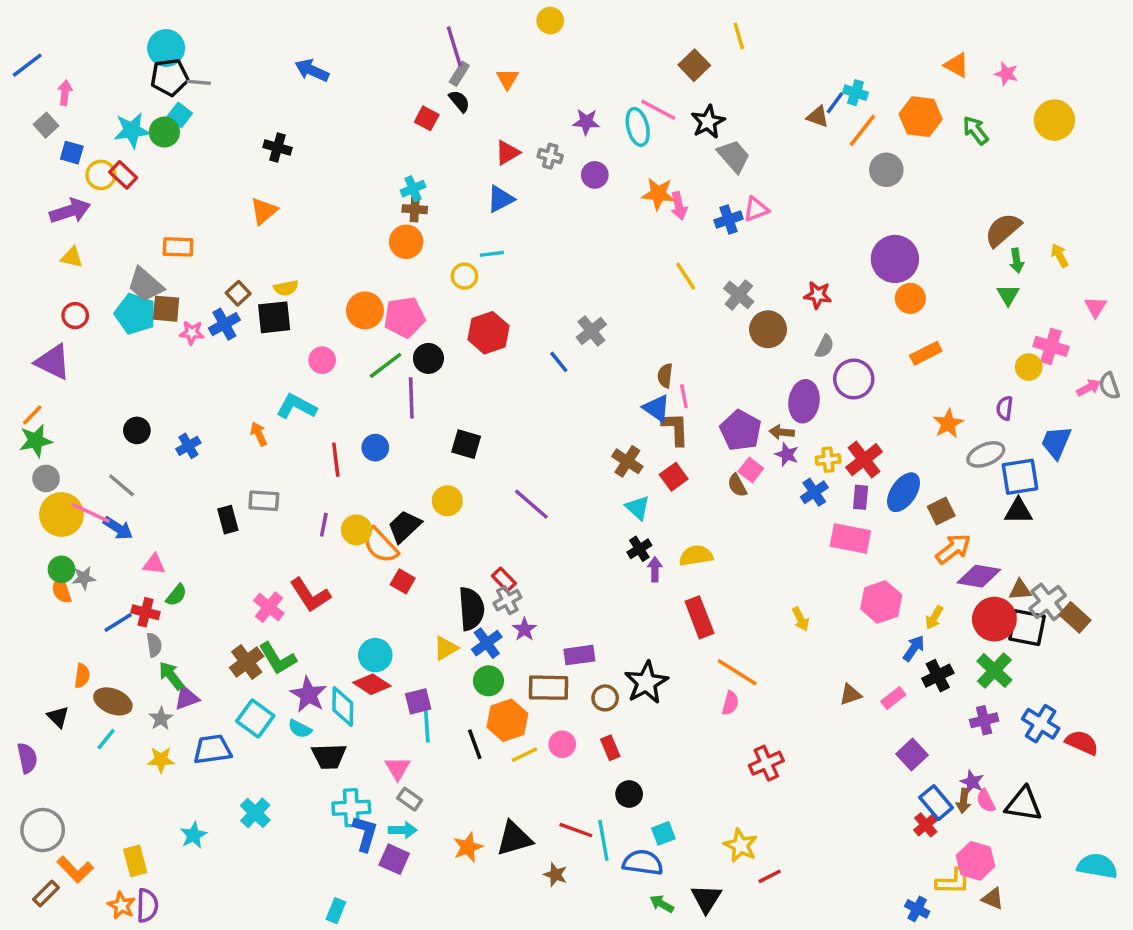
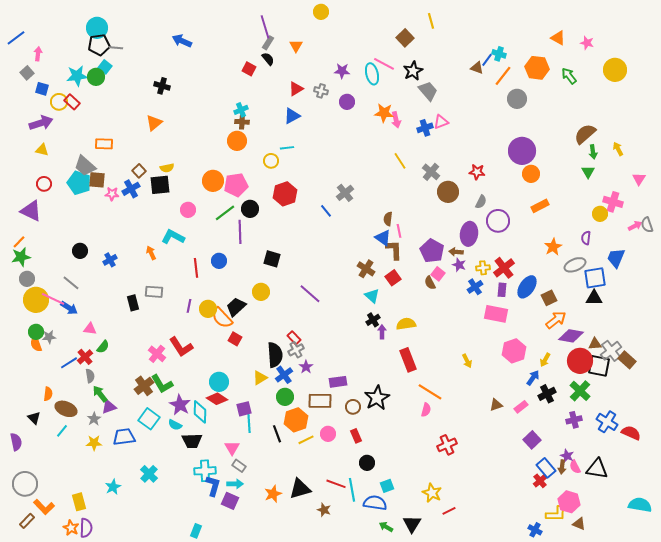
red cross: (145, 612) -> (85, 357), turned 35

